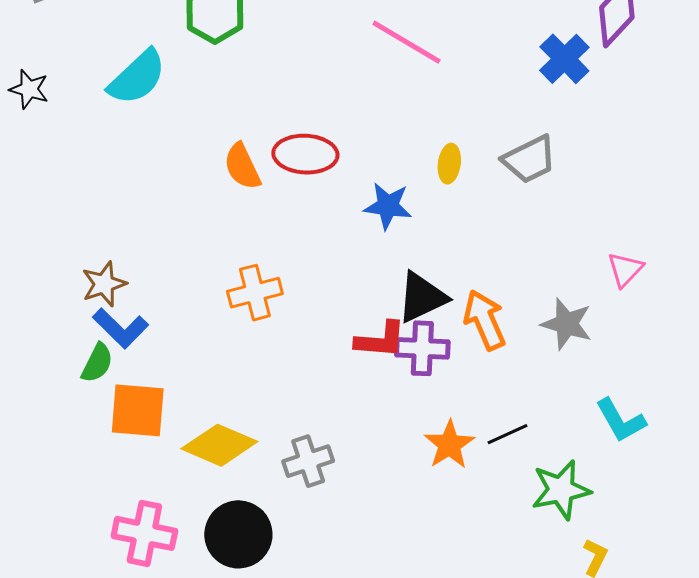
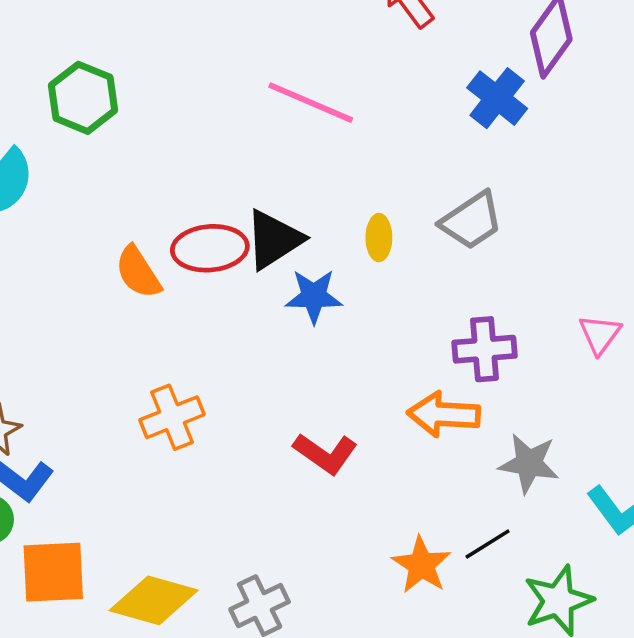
black triangle: (422, 297) -> (274, 239), moved
orange arrow: (485, 320) -> (444, 414), turned -56
gray star: (567, 324) -> (529, 463), moved
red L-shape: (380, 340) -> (325, 453), turned 38
purple cross: (422, 348) -> (484, 349), moved

